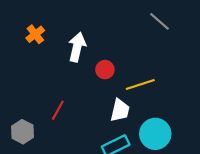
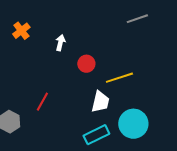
gray line: (160, 21) -> (137, 19), turned -60
white arrow: (77, 47) -> (60, 43), size x0.6

